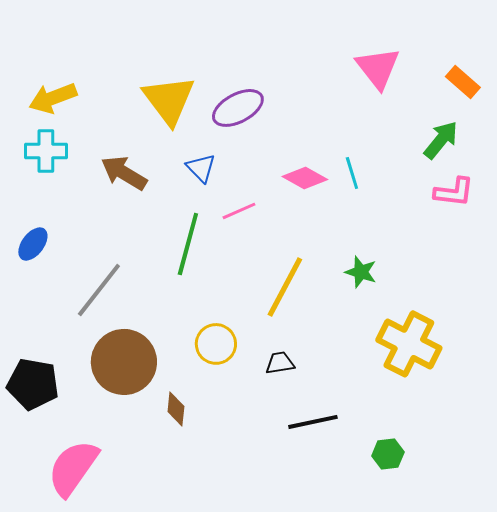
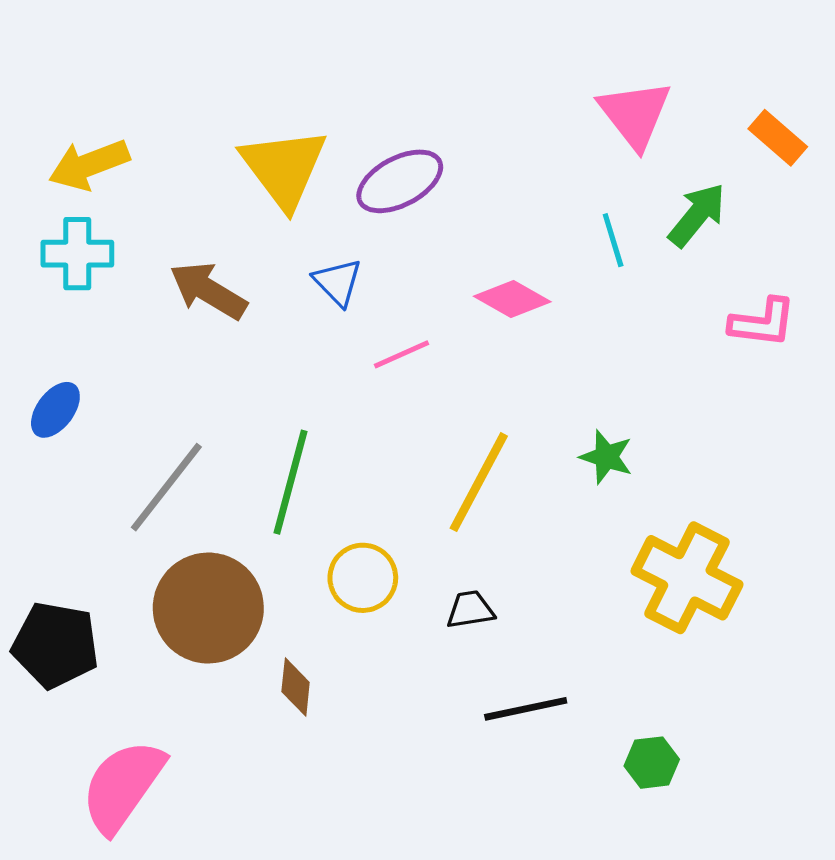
green arrow: (441, 140) -> (697, 215), moved
cyan line: (352, 173) -> (613, 240), moved
green line: (188, 244) -> (291, 482), moved

